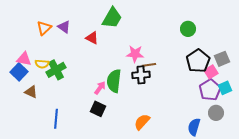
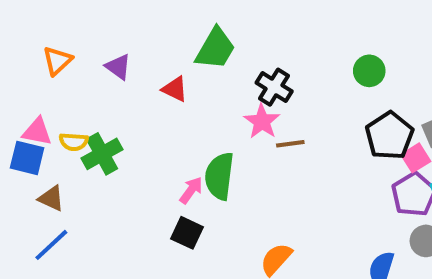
orange triangle: (44, 28) -> (57, 61), moved
pink star: (135, 54) -> (262, 121), turned 30
blue square: (19, 72) -> (27, 158), turned -30
black cross: (141, 75) -> (274, 87), moved, turned 36
blue line: (56, 119) -> (51, 245), moved, turned 42

